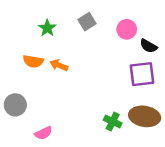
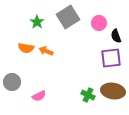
gray square: (87, 22) -> (68, 17), size x1.6
black semicircle: (148, 46) -> (116, 36), turned 40
pink semicircle: (43, 133) -> (39, 96), moved

